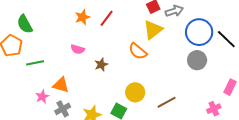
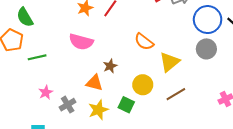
yellow triangle: (153, 30) -> (170, 62), moved
pink semicircle: (78, 49) -> (81, 42), size x1.6
brown star: (101, 65) -> (110, 66), moved
orange triangle: (61, 85) -> (94, 83), moved

